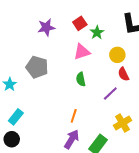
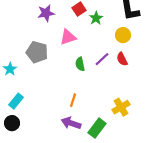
pink triangle: (82, 52) -> (68, 37), moved
yellow circle: (117, 55) -> (123, 35), moved
purple line: (110, 93) -> (102, 59), moved
purple arrow: (72, 139) -> (71, 123), turned -102

